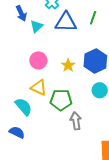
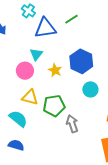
green line: (93, 18) -> (71, 19), turned 48
cyan triangle: (36, 26) -> (36, 54), moved

